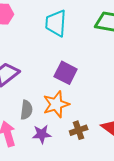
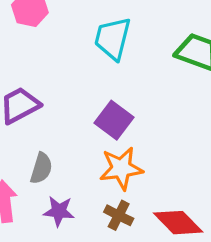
orange star: (56, 104) -> (121, 168), moved
brown cross: (79, 130) -> (119, 215), turned 36

